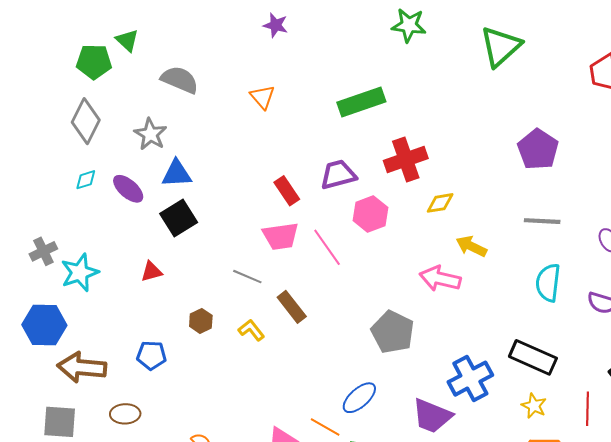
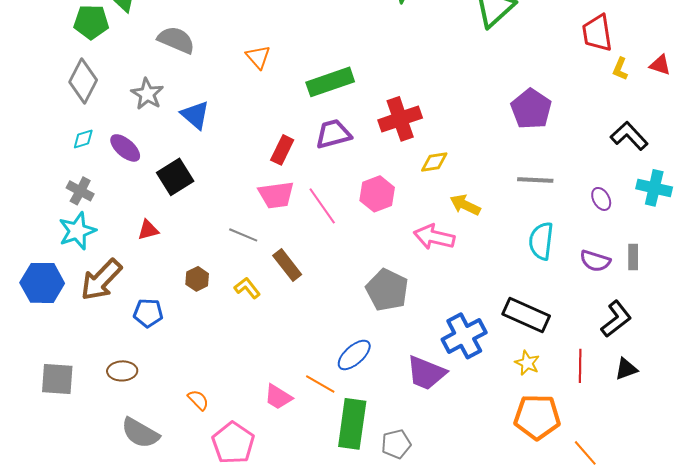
green rectangle: (361, 102) -> (330, 82), moved
blue triangle: (177, 174) -> (195, 115), moved, turned 44
red rectangle: (287, 191) -> (282, 150), turned 60
pink hexagon: (370, 214) -> (377, 194), moved
gray cross: (43, 251) -> (80, 191), moved, turned -36
brown arrow: (82, 367) -> (101, 280), moved, turned -51

